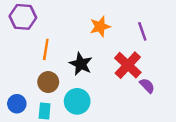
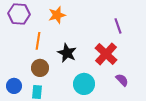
orange star: (100, 27) -> (57, 15), moved
purple semicircle: (147, 86) -> (122, 80), moved
cyan circle: (77, 101) -> (84, 84), moved

